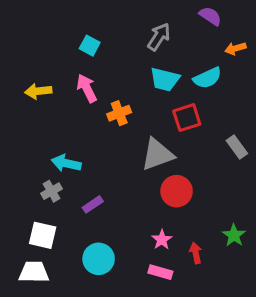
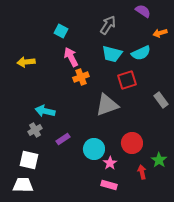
pink arrow: (87, 88) -> (71, 57), moved
red circle: (177, 191) -> (132, 143), moved
red arrow: (196, 253) -> (142, 172), moved
cyan circle: (99, 259) -> (94, 149), moved

